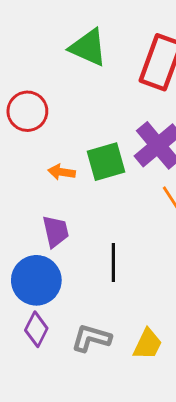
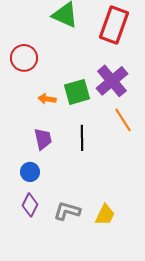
black line: (113, 263) -> (82, 138), moved
blue circle: (36, 280) -> (30, 172), size x0.6

